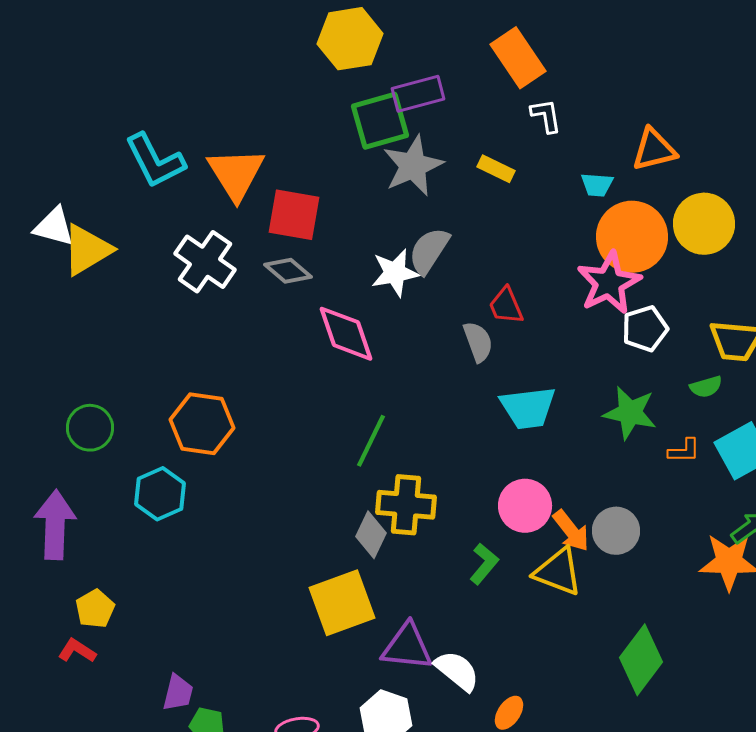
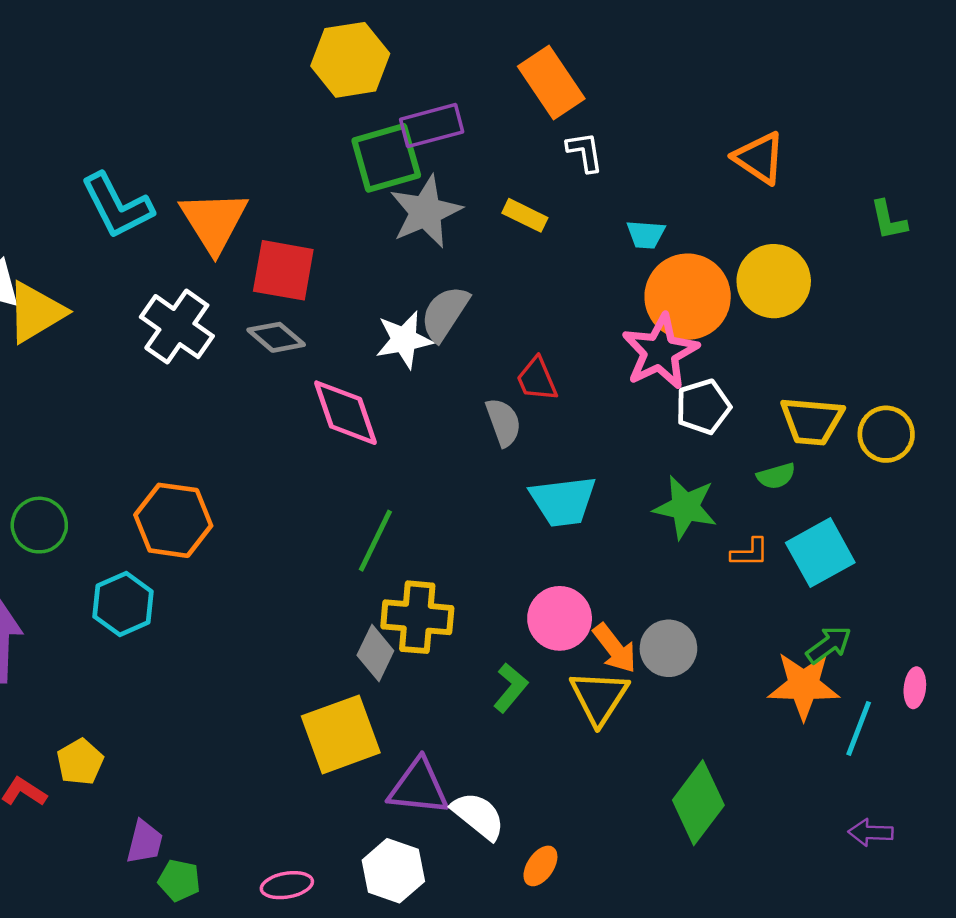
orange triangle: (654, 150) -> (759, 158), moved, turned 48
yellow triangle: (558, 572) -> (599, 697), turned 42
yellow pentagon: (95, 609) -> (80, 762), moved

